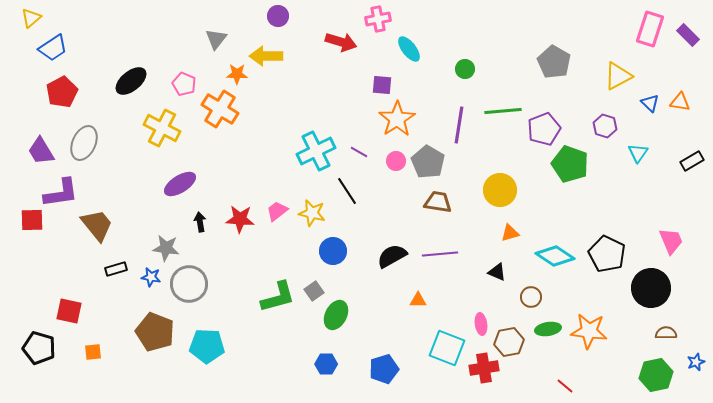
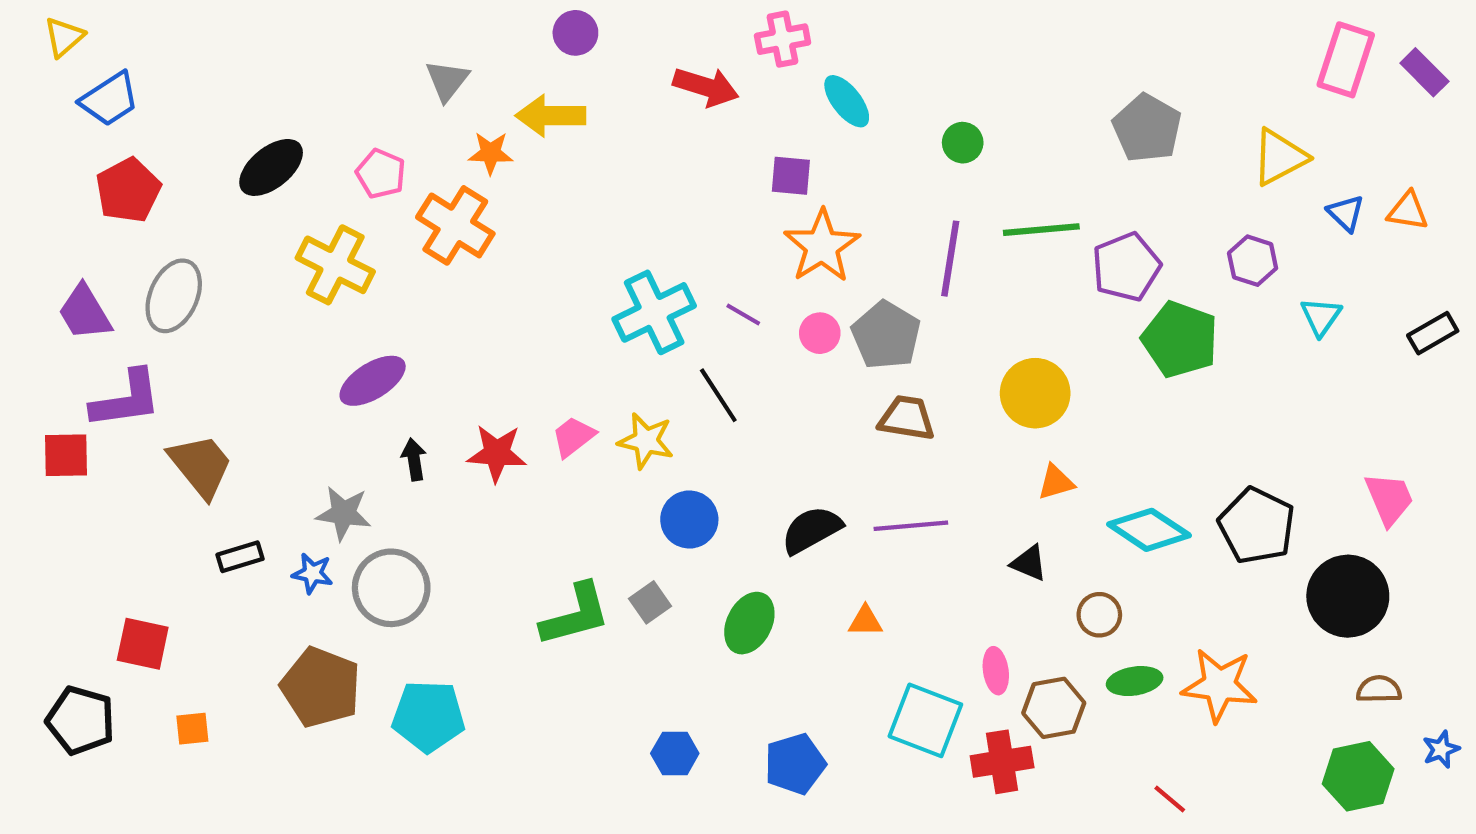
green ellipse: (336, 315) -> (749, 623), moved

